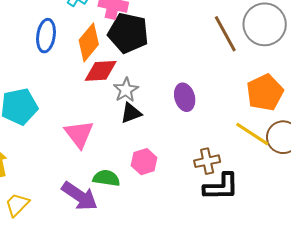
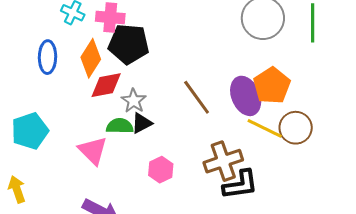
brown line: (225, 34) -> (197, 97), moved
purple ellipse: (185, 97) -> (246, 96), moved, size x1.4
brown cross: (207, 161) -> (223, 161), size x1.5
green semicircle: (106, 178) -> (120, 126), moved

